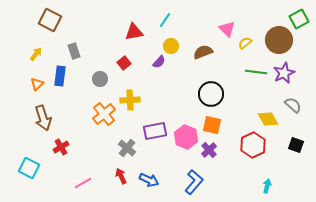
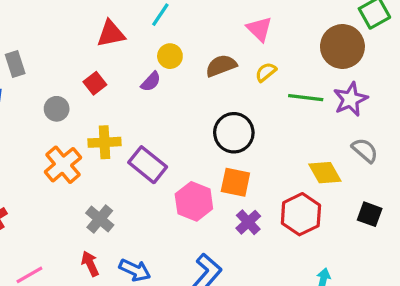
yellow semicircle: (245, 43) -> (266, 72), moved
purple rectangle: (155, 131) -> (148, 165), moved, turned 50
purple cross: (209, 150) -> (248, 222), moved

